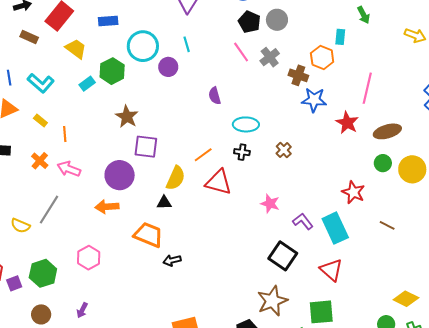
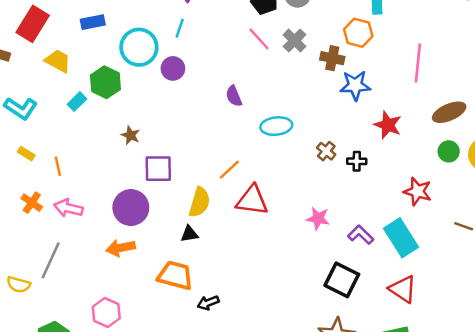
cyan line: (187, 44) -> (180, 28), moved, turned 42
brown star: (127, 117) -> (130, 135), size x0.7
red star: (347, 123) -> (388, 125), moved
black cross: (242, 152) -> (357, 161), moved

